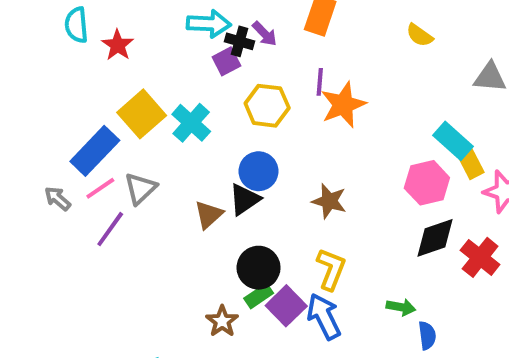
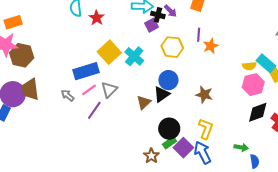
yellow semicircle: (419, 35) -> (249, 66), moved, turned -40
orange star: (343, 105) -> (211, 46), size x0.7
blue rectangle: (95, 151) -> (86, 71), turned 30

